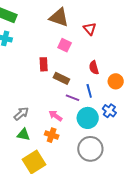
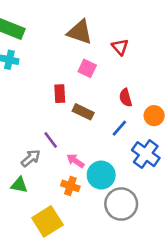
blue line: (89, 91) -> (119, 128), turned 56
purple line: (73, 98) -> (51, 140), moved, turned 32
blue cross: (109, 111) -> (146, 154), size x1.5
cyan circle: (88, 118) -> (101, 175), moved
green triangle: (23, 135) -> (19, 185), moved

